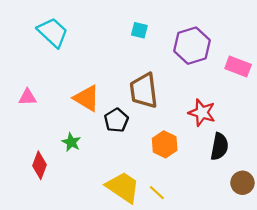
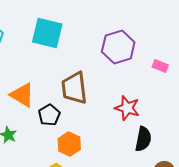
cyan square: (139, 30) -> (47, 33), moved, size x2.0
pink rectangle: (238, 66) -> (160, 66), size x0.7
orange hexagon: (165, 144) -> (69, 144), moved

